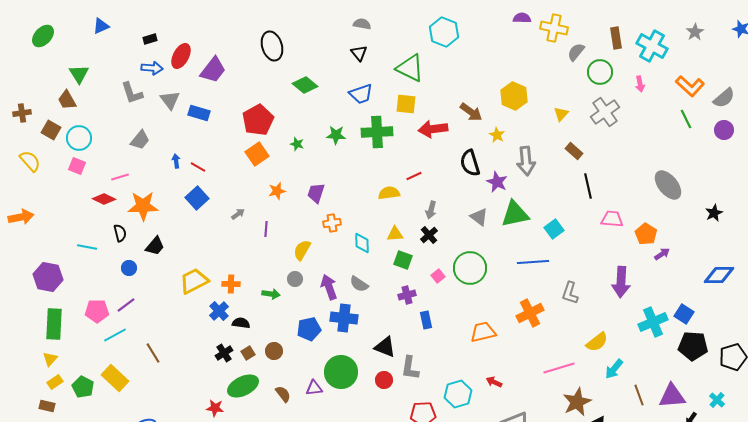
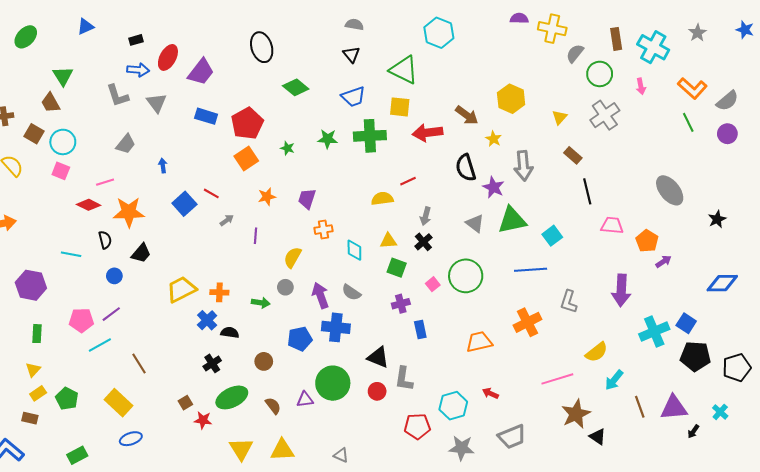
blue rectangle: (199, 113) -> (206, 116), moved
red line: (198, 167) -> (211, 193), moved
green rectangle: (54, 324) -> (37, 334), size x0.6
brown square: (248, 353) -> (185, 403), moved
yellow rectangle: (115, 378) -> (118, 403), moved

